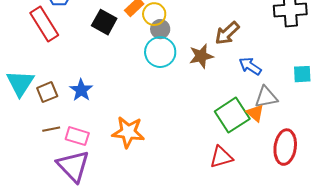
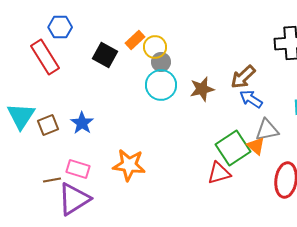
brown arrow: (227, 33) -> (243, 77), moved
brown line: (51, 129) -> (52, 180), moved
red triangle: (221, 157) -> (219, 173), moved
purple triangle: (73, 166) -> (74, 199), turned 42

